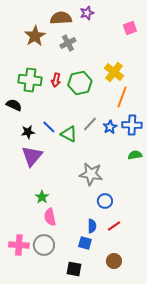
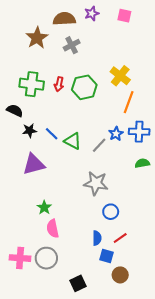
pink square: (130, 28) -> (124, 16), moved, turned 32
gray line: (90, 124) -> (99, 145), moved
black star: (28, 132) -> (30, 131), moved
purple triangle: (32, 156) -> (34, 164), turned 35
blue square: (85, 243) -> (106, 256), moved
black square: (74, 269) -> (78, 283), turned -35

